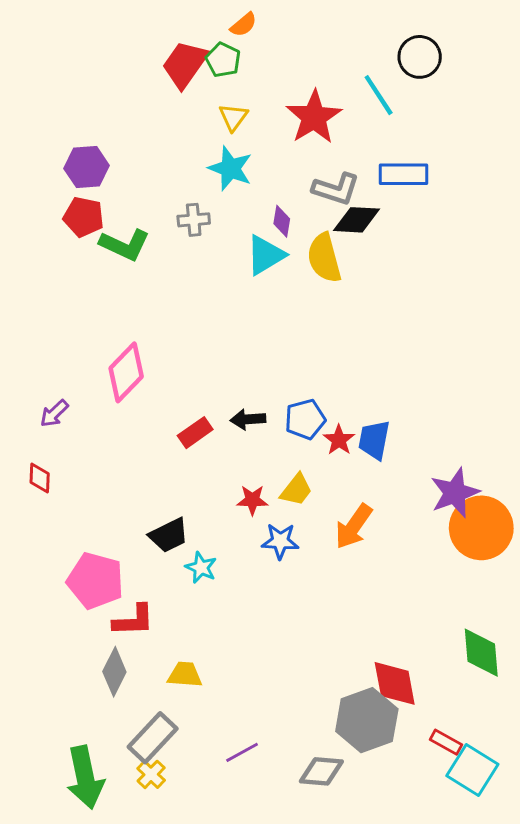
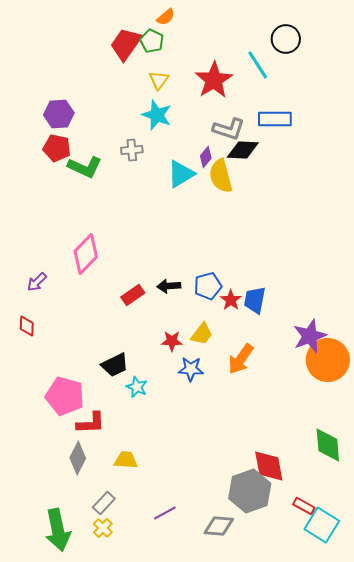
purple diamond: (282, 221) -> (206, 157), moved, turned 30
gray rectangle: (153, 738) -> (104, 503), size x0.7

